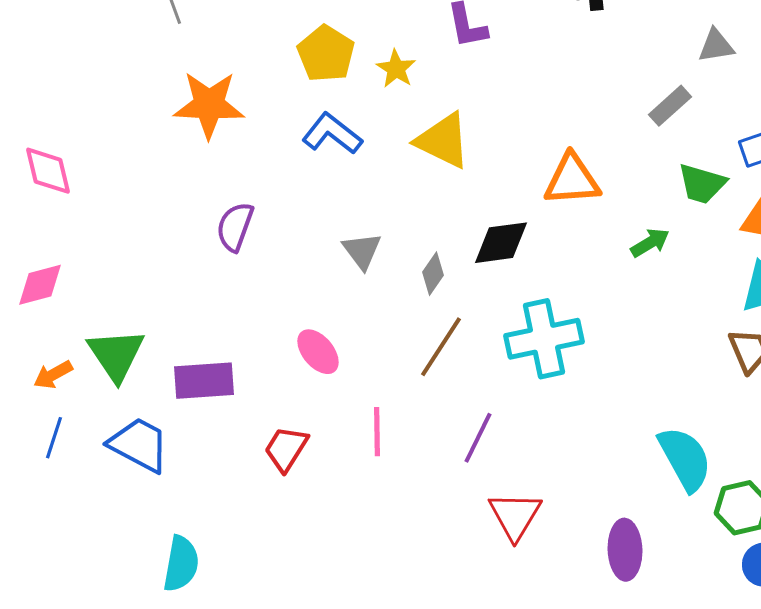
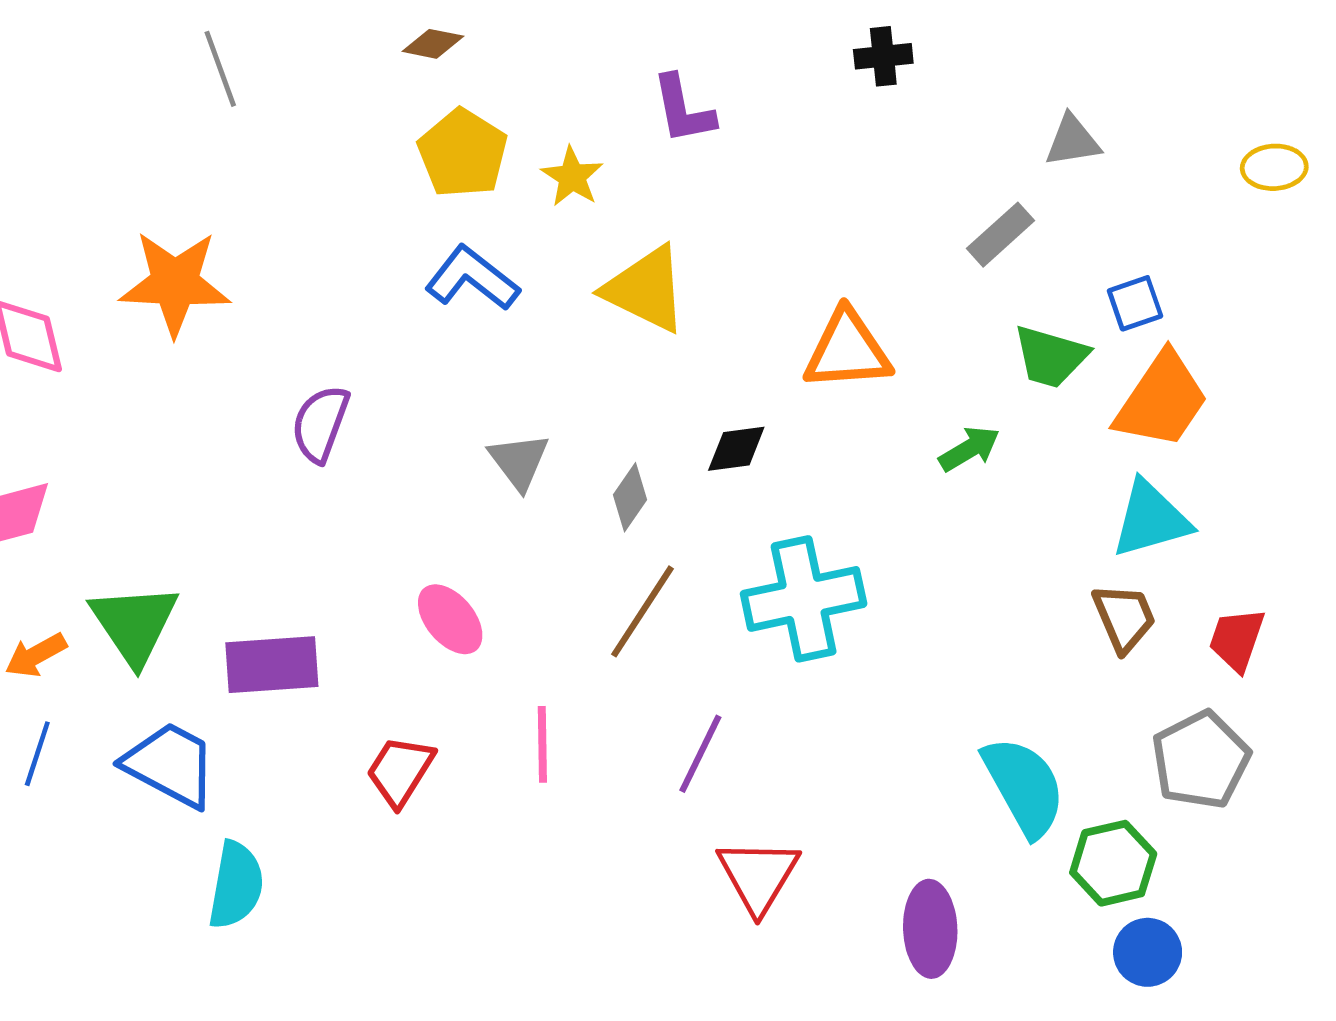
orange star: (209, 105) -> (175, 283), moved
black diamond: (501, 243) -> (736, 449), size x0.7
cyan semicircle: (181, 564) -> (236, 885), moved

